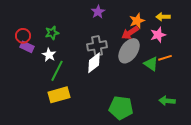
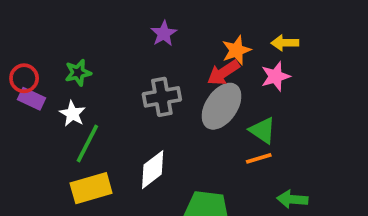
orange line: (165, 58) -> (259, 158), moved
white diamond: (94, 63) -> (153, 170), moved

